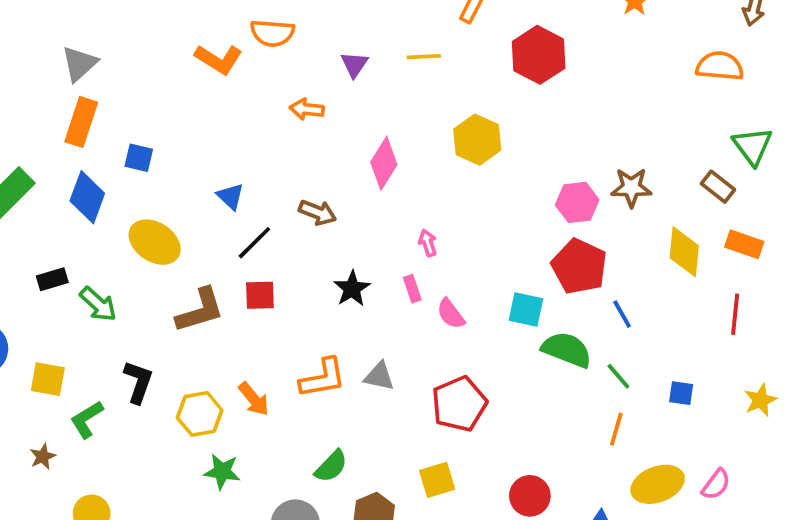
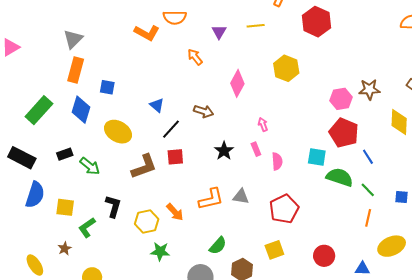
orange arrow: (307, 109) -> (195, 57), turned 48
pink semicircle: (451, 314) -> (277, 161), turned -144

